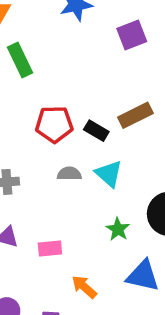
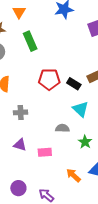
gray semicircle: (69, 174) -> (62, 128), moved
orange arrow: (84, 287) -> (73, 175), moved

